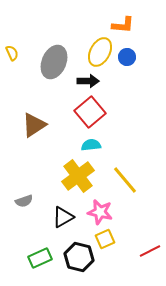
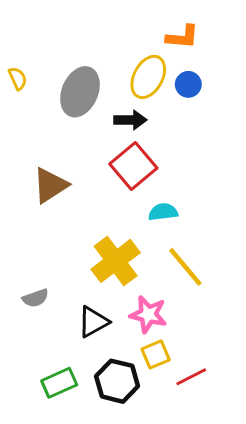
cyan semicircle: (91, 145) -> (163, 212), moved
red line: (150, 251) -> (191, 377), moved

